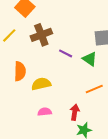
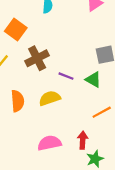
yellow semicircle: (41, 84) -> (50, 98), moved
pink semicircle: (45, 112) -> (49, 143), size x1.5

